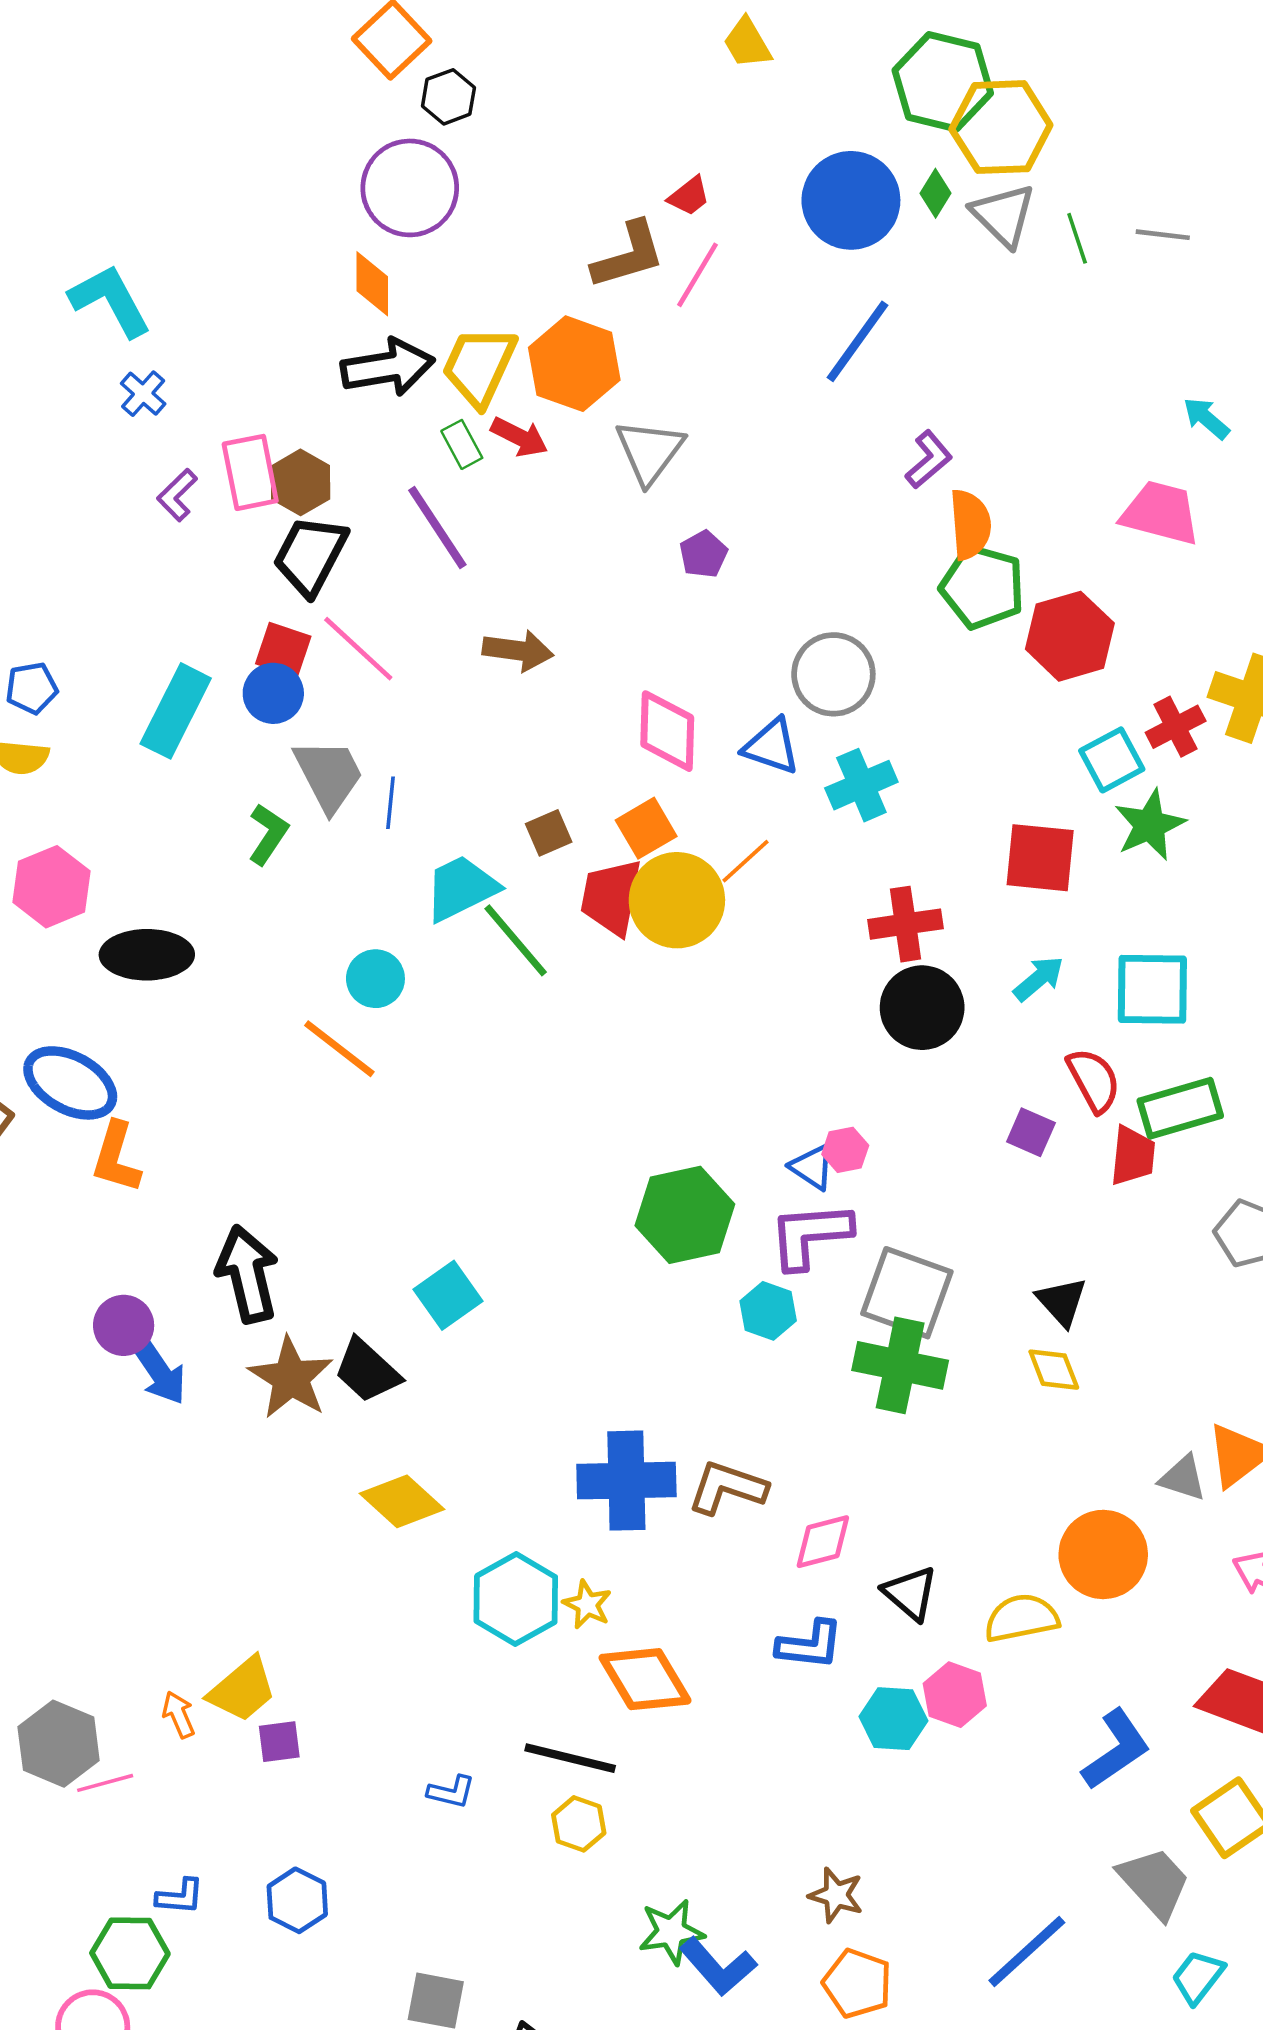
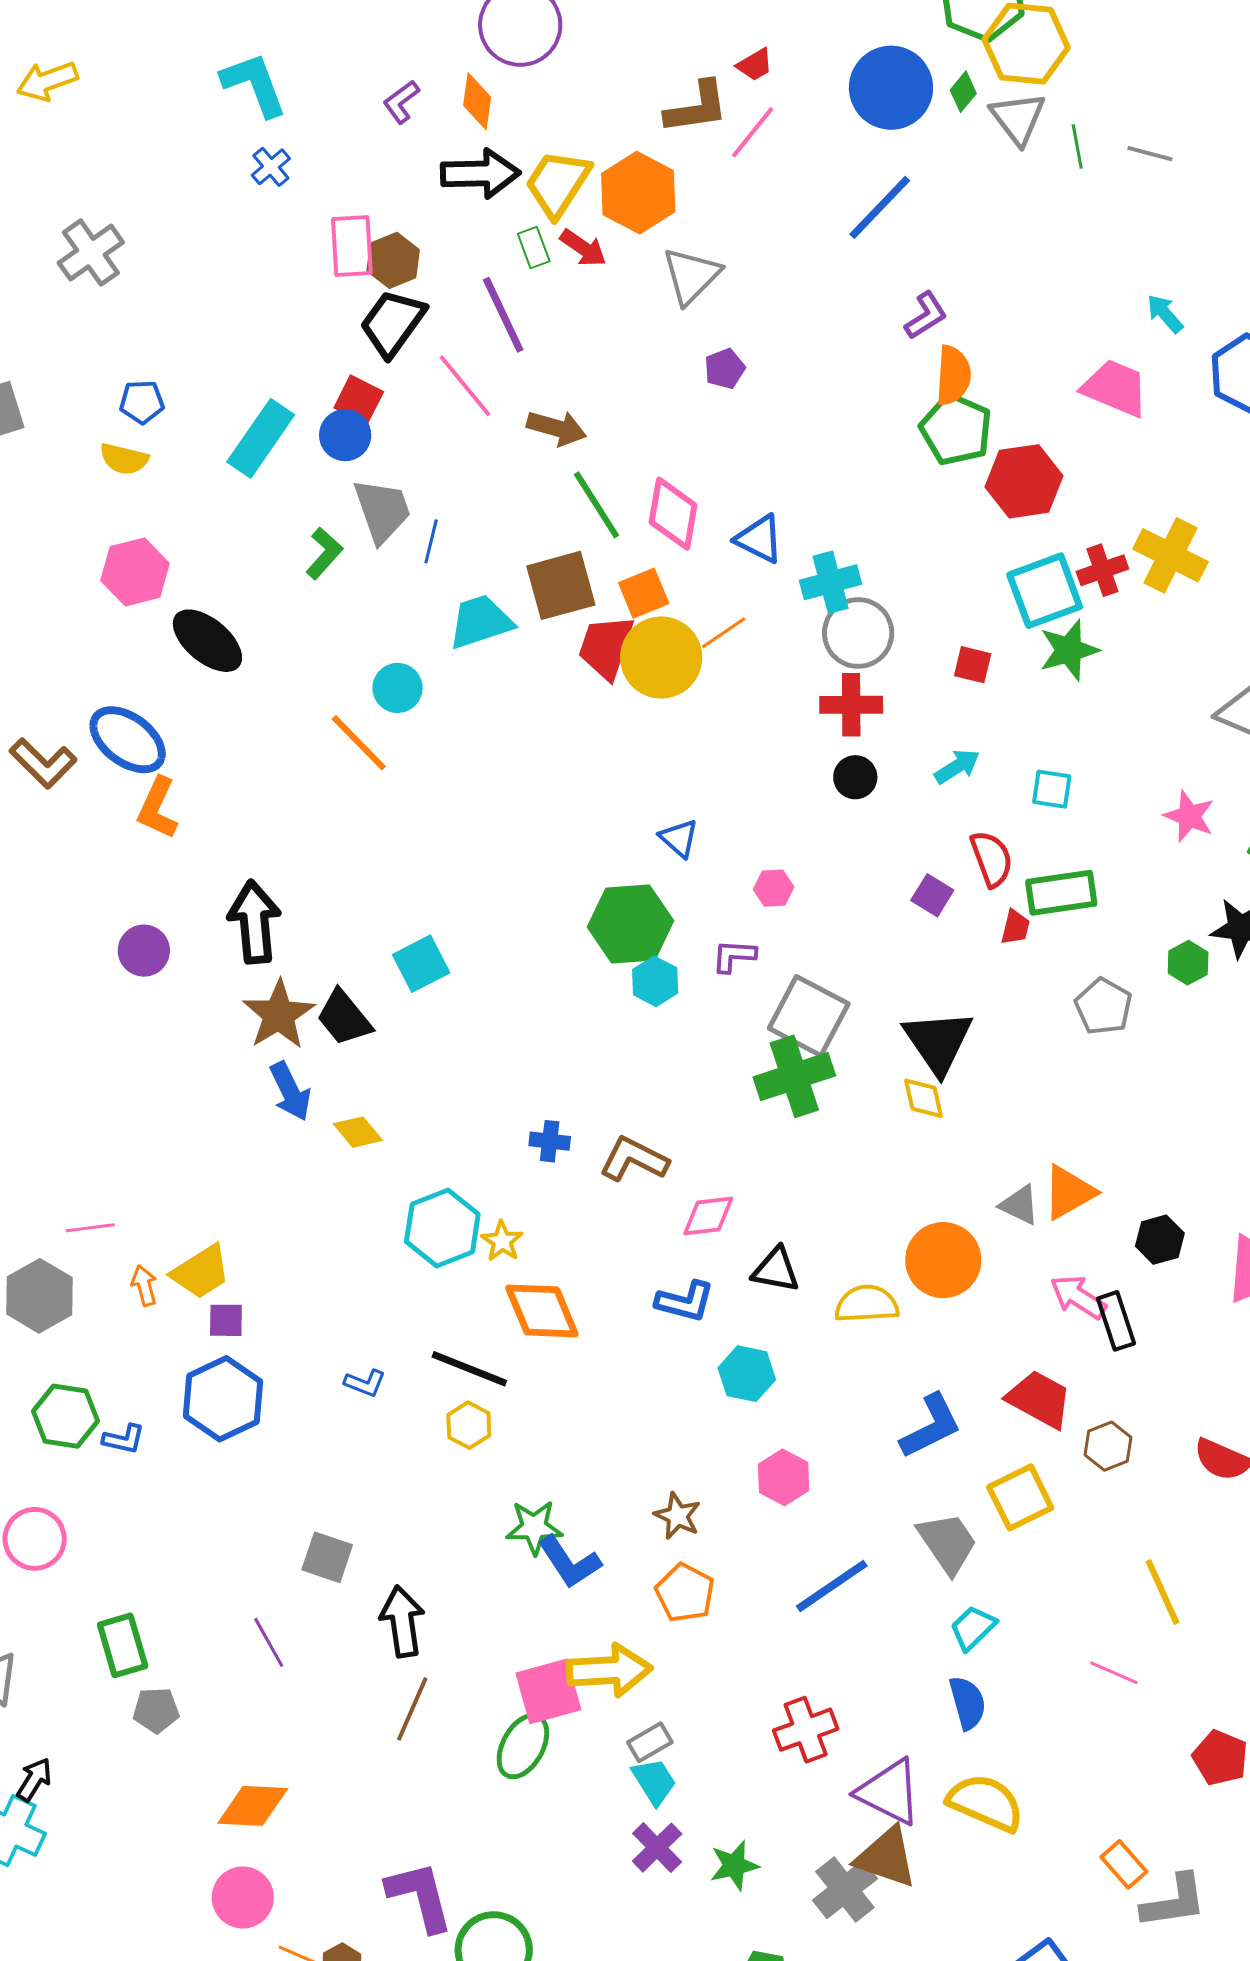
purple L-shape: (177, 495) -> (401, 102), moved
pink line: (358, 649) -> (465, 386), moved
gray circle: (833, 674) -> (858, 633), moved
cyan square: (1112, 760) -> (1045, 591), size x1.4
brown square: (549, 833) -> (561, 585), size x1.8
red square: (1040, 858) -> (973, 665), size x0.6
green line: (516, 940) -> (596, 505), moved
black ellipse: (147, 955) -> (207, 641), turned 32
cyan square: (1152, 989) -> (1052, 789), size x0.6
black circle: (922, 1008) -> (855, 777), size x0.6
red trapezoid: (1133, 1156) -> (1015, 927), size x0.7
blue triangle: (812, 1167) -> (679, 838), moved
purple L-shape: (810, 1235) -> (734, 956), size x0.6
black triangle: (1062, 1302) -> (938, 1042), size x1.6
cyan hexagon: (768, 1311) -> (655, 981), moved
green cross: (900, 1365) -> (794, 1076), turned -38
blue arrow: (159, 1372) -> (290, 1091), moved
blue cross: (626, 1481) -> (550, 1141), size x0.5
yellow diamond: (402, 1501) -> (358, 1132), size x0.7
black triangle: (910, 1593) -> (776, 1270), turned -38
pink hexagon: (955, 1695) -> (784, 1477), moved
pink line: (105, 1783) -> (90, 1228), moved
blue hexagon: (297, 1900) -> (223, 1399), moved, size x1.5
green hexagon: (130, 1953) -> (66, 1416), moved

